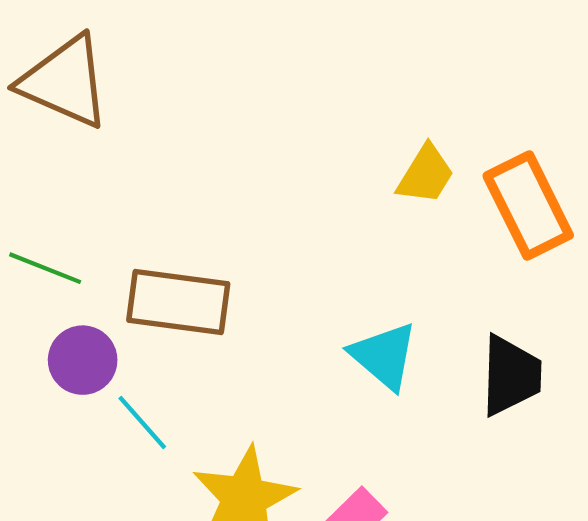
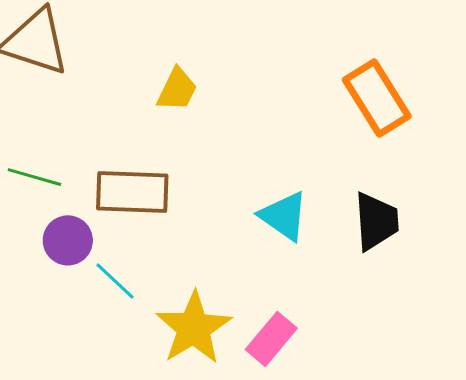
yellow trapezoid: (426, 174) -> (177, 90), moved

